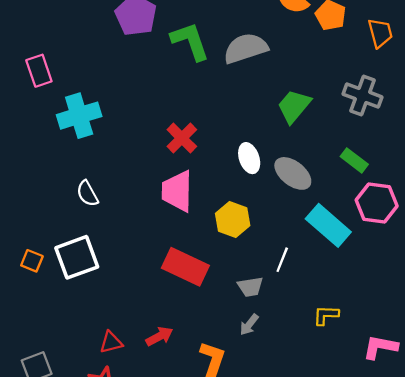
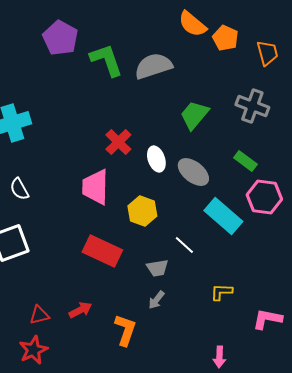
red cross: (182, 138) -> (118, 142), moved
white line: (282, 260) -> (184, 245), turned -70

